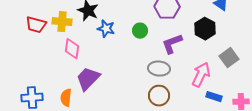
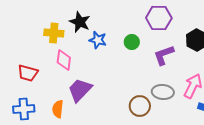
red trapezoid: (36, 25) -> (28, 73), moved
gray ellipse: (159, 69) -> (163, 92), moved
brown circle: (159, 96) -> (140, 106), moved

